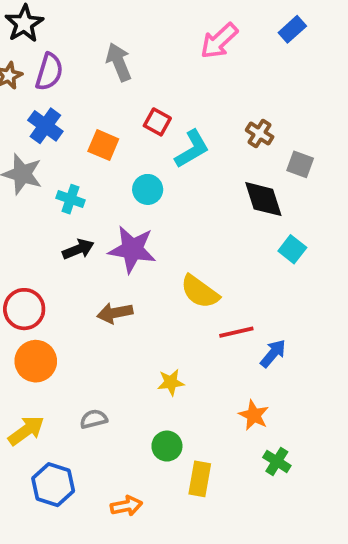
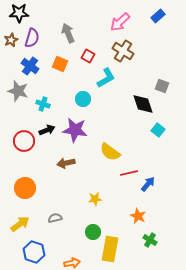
black star: (24, 24) -> (19, 13), turned 30
red square: (157, 122) -> (88, 56), moved
brown cross: (260, 133) -> (123, 51), moved, size x1.5
orange square: (103, 145) -> (60, 64), moved
red circle: (24, 309) -> (24, 141), moved
yellow rectangle: (200, 479) -> (110, 249), size x1.4

